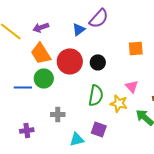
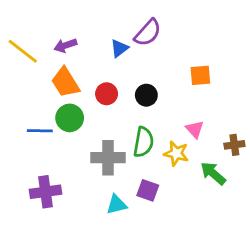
red circle: (70, 61) -> (107, 94), size x0.6
gray cross: (58, 114) -> (108, 158), moved, size x1.6
purple cross: (27, 130) -> (45, 192), size x1.5

